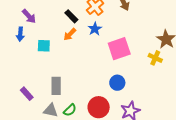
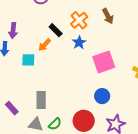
purple arrow: (29, 16) -> (13, 31), turned 49
orange arrow: (70, 34) -> (44, 45), moved

